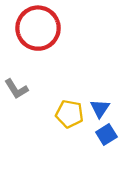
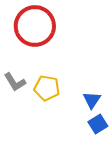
yellow pentagon: (69, 114) -> (47, 88), moved

